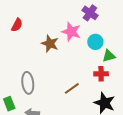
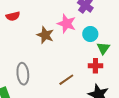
red semicircle: (17, 25) -> (13, 16), turned 48
green triangle: (109, 56) -> (103, 48), turned -40

